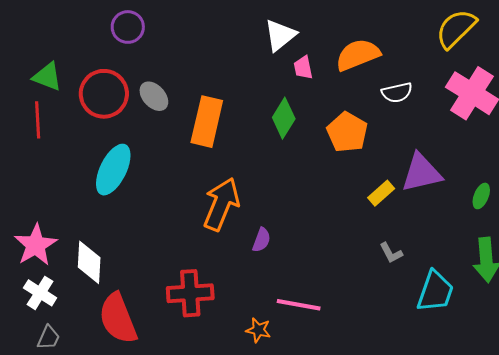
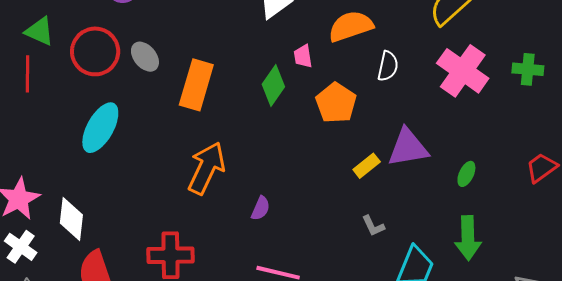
pink trapezoid: (303, 68) -> (303, 56), moved
white semicircle: (397, 93) -> (388, 66), turned -68
purple semicircle: (262, 240) -> (261, 208), moved

